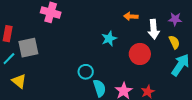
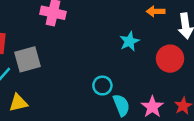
yellow triangle: (19, 81) -> (18, 103), turned -49

